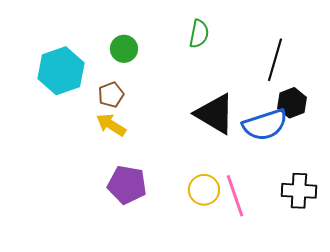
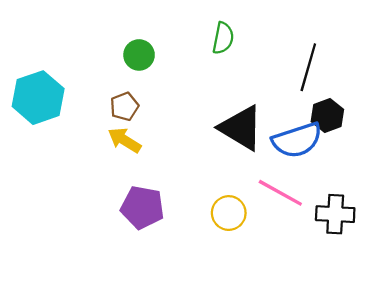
cyan hexagon: (61, 71) -> (38, 98), moved
pink line: (235, 196) -> (280, 193), moved, turned -42

